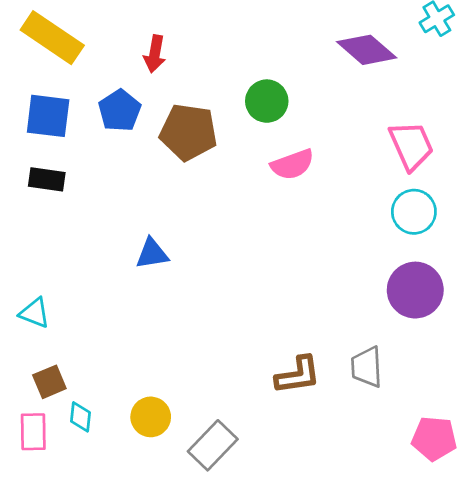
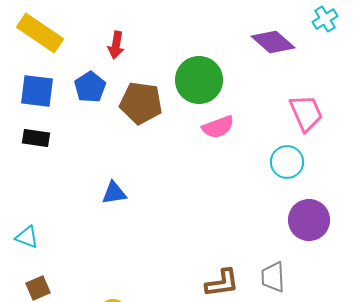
green circle: (267, 101) -> (199, 80), size x1.5
cyan circle: (414, 212) -> (287, 162), moved

